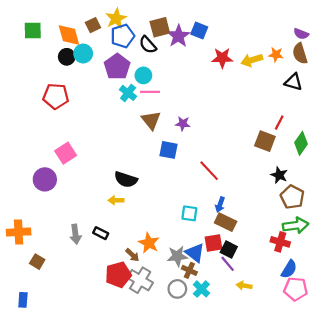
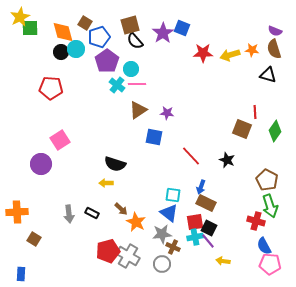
yellow star: (116, 18) -> (20, 17), moved
brown square: (93, 25) -> (85, 23), turned -32
brown square: (160, 27) -> (130, 25), moved
blue pentagon: (123, 36) -> (99, 37), moved
brown triangle: (151, 120) -> (138, 110), turned 36
red line: (279, 123) -> (255, 112), turned -32
black star: (279, 175) -> (227, 160), moved
green arrow: (296, 225) -> (270, 206), turned 80
blue triangle: (195, 253) -> (169, 213), moved
brown arrow: (132, 255) -> (121, 209), moved
blue semicircle: (289, 269) -> (264, 246), turned 120
cyan cross: (201, 289) -> (195, 237), moved, turned 35

